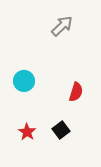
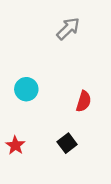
red star: (27, 132) -> (15, 145), moved

